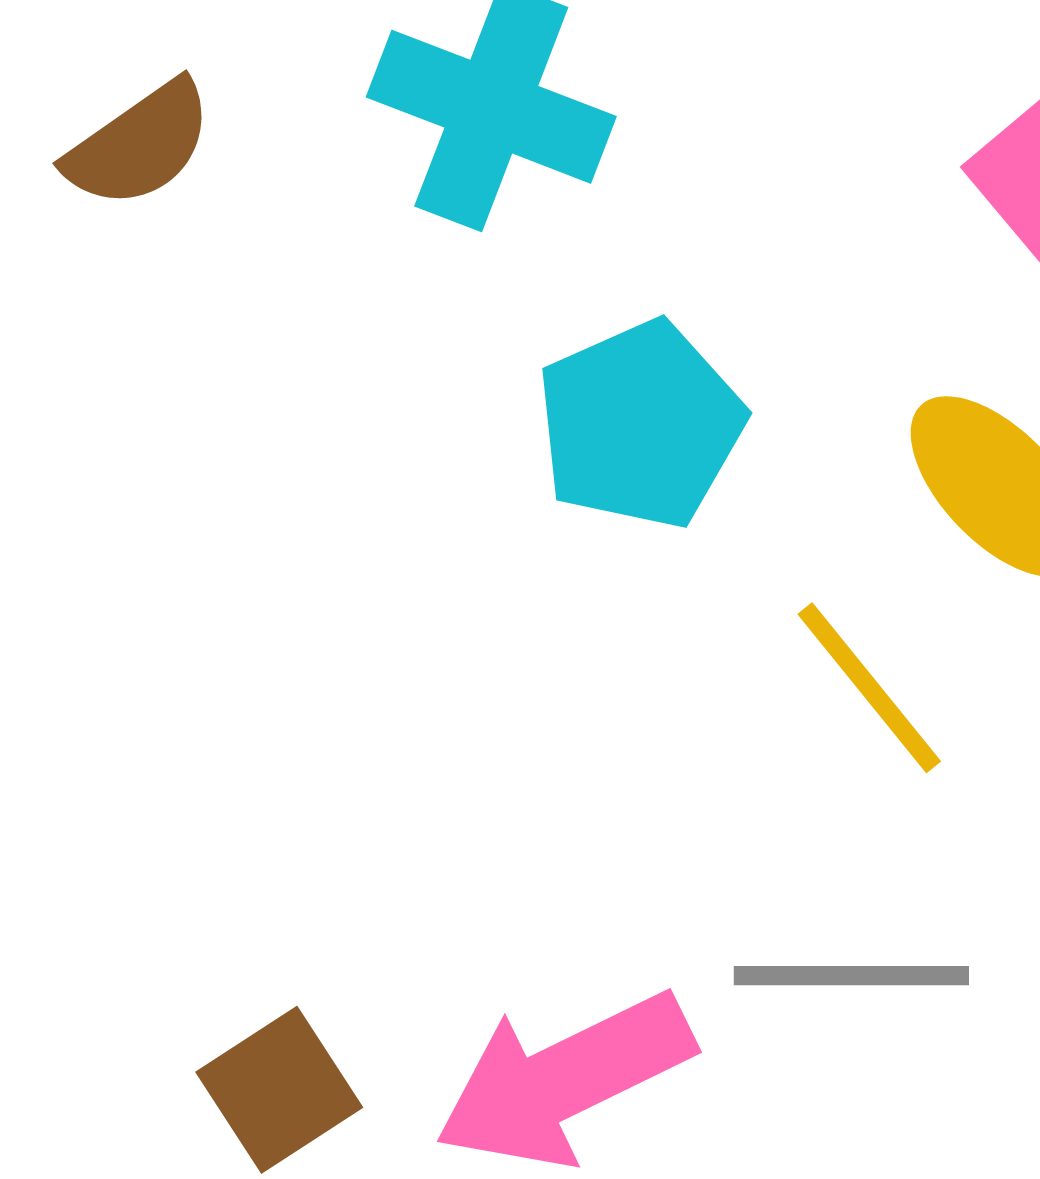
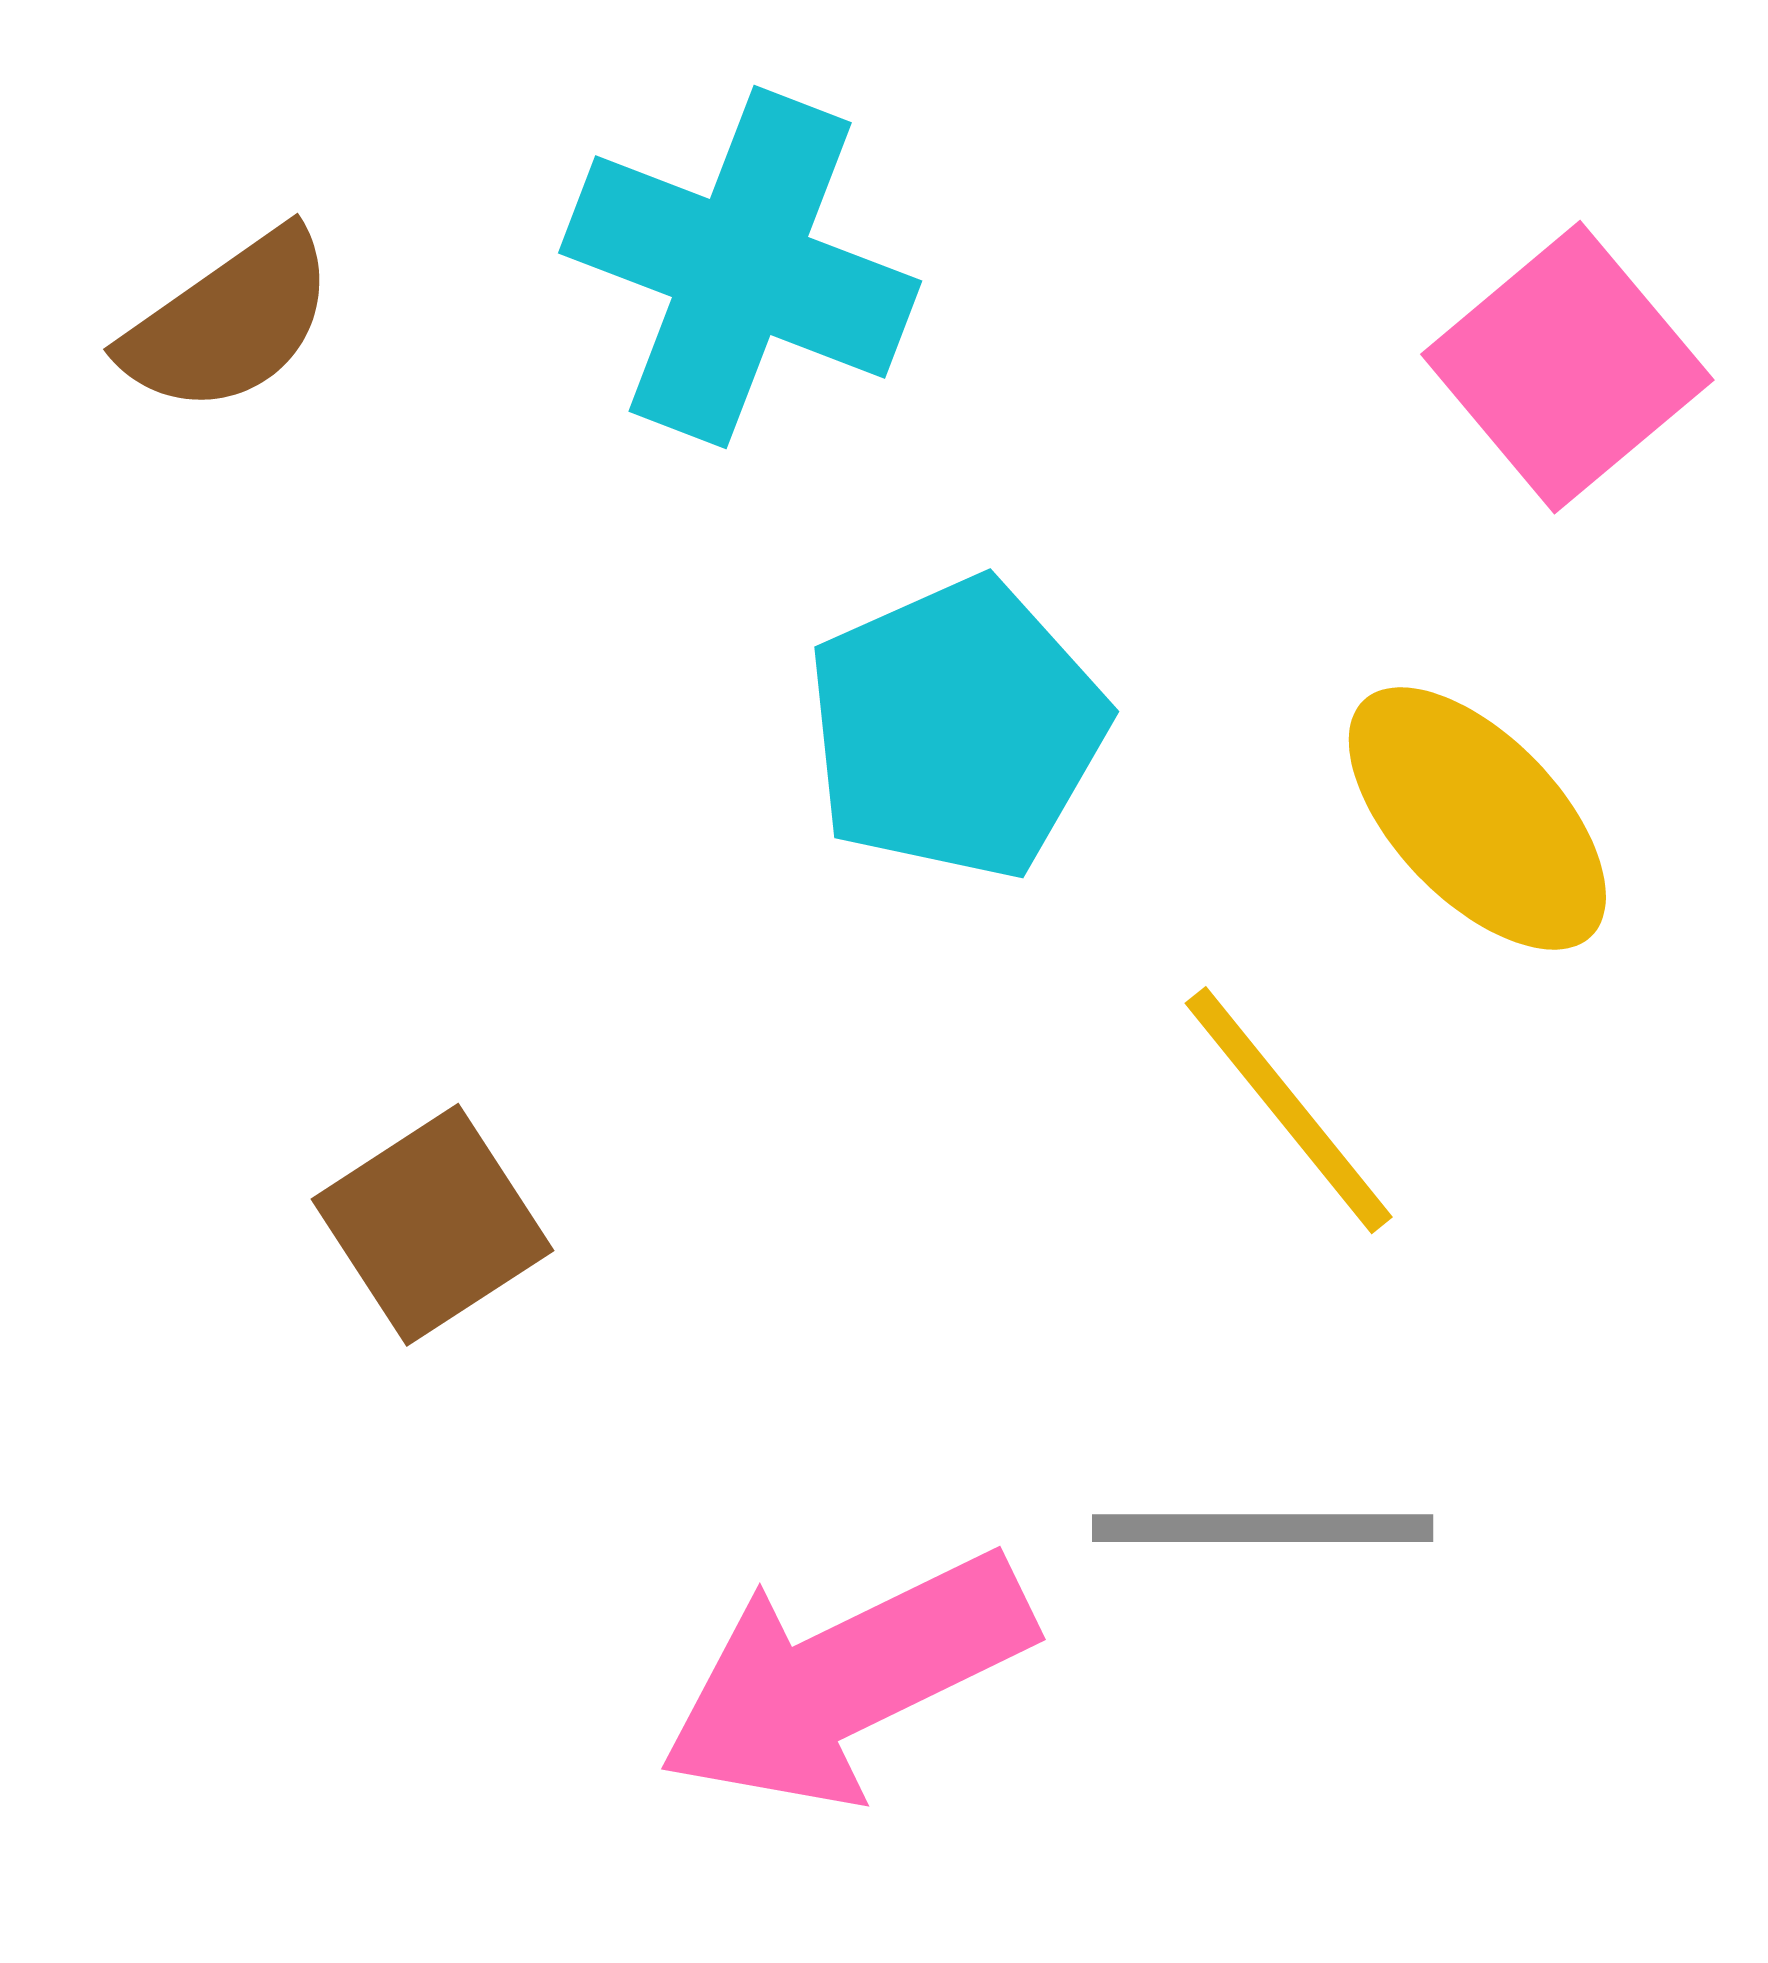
brown square: (279, 1090) -> (432, 1225), moved

